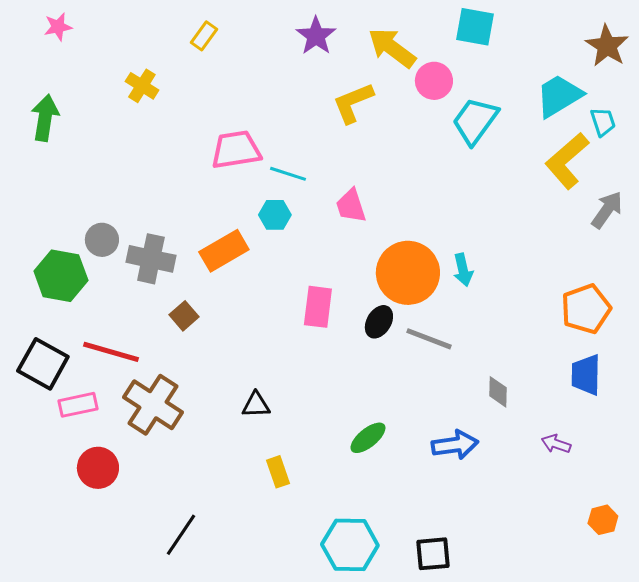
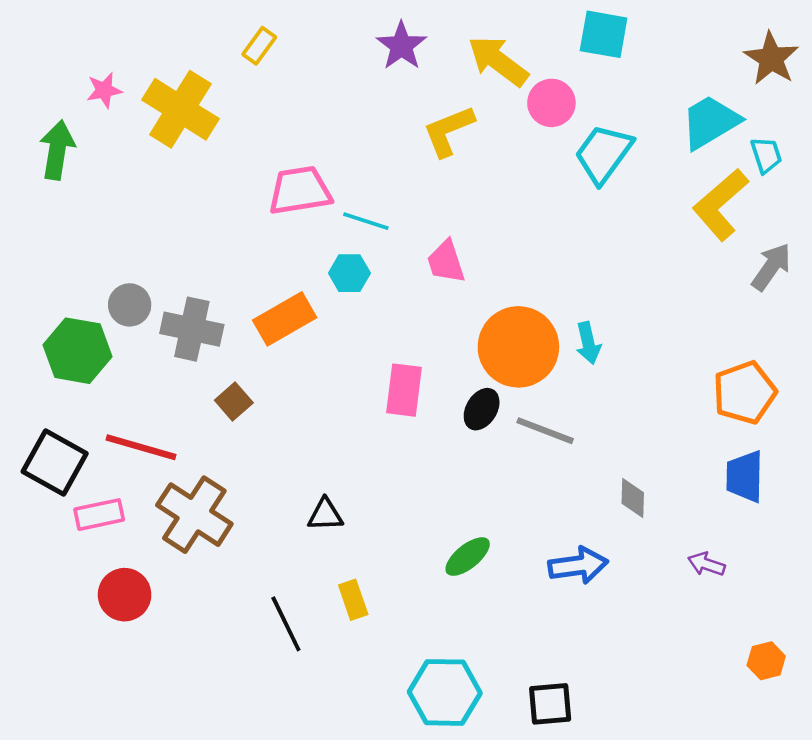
pink star: (58, 27) -> (104, 90), moved
yellow cross: (142, 86) -> (180, 109), size x1.8
black line: (181, 535) -> (286, 624), moved, turned -60

